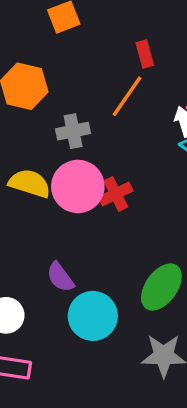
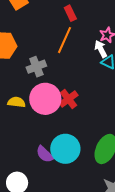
yellow semicircle: (30, 183) -> (16, 102), size x0.7
cyan circle: (93, 316) -> (65, 149), moved

